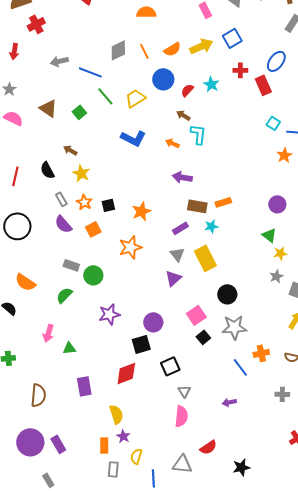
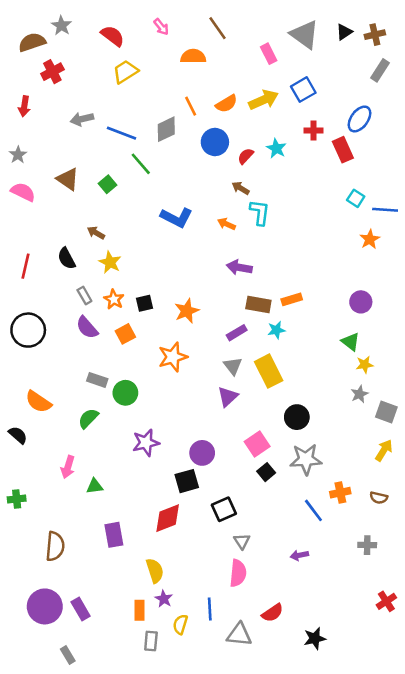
gray diamond: (118, 50) -> (166, 129), moved
yellow trapezoid: (135, 98) -> (125, 72), moved
blue line: (153, 478) -> (210, 609), moved

